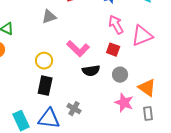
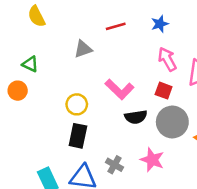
gray circle: (120, 75) -> (172, 122), size x1.6
pink star: (124, 103) -> (152, 160), moved

